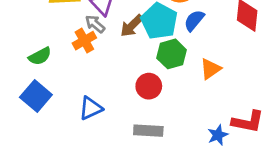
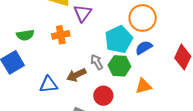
gray arrow: (95, 24) -> (97, 62), moved
brown arrow: (132, 26) -> (76, 75), moved
red circle: (149, 86) -> (103, 96), moved

